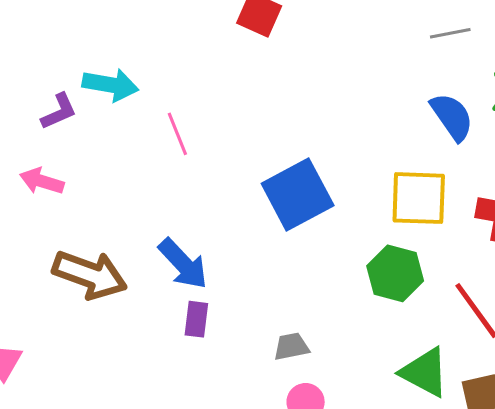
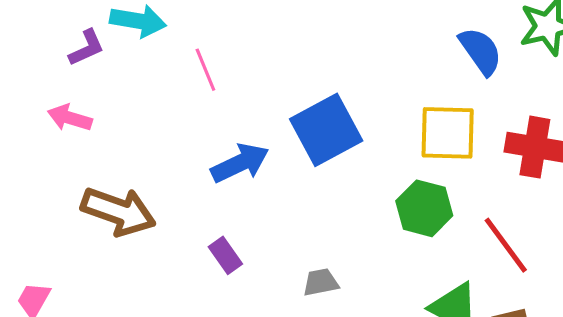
blue arrow: (183, 264) -> (240, 163), moved, turned -72
purple rectangle: (196, 319) -> (225, 255), turned -42

